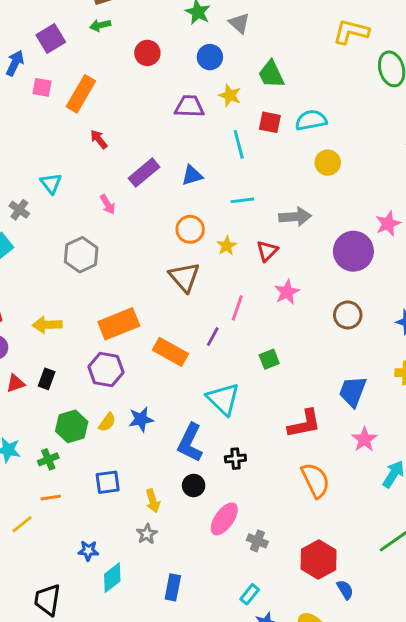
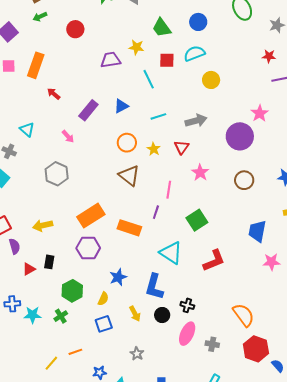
blue circle: (210, 57) -> (198, 22), moved
green square: (269, 359) -> (197, 220), size x1.5
yellow semicircle: (107, 422) -> (103, 299), moved
red L-shape: (304, 424) -> (214, 261), moved
pink star: (364, 439) -> (271, 262), turned -30
black cross: (235, 459) -> (187, 305), moved, turned 32
orange semicircle: (315, 480) -> (244, 315), moved
orange line: (51, 498) -> (75, 352), moved
yellow arrow: (153, 501) -> (135, 314), moved

